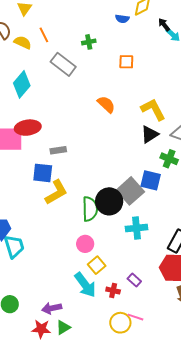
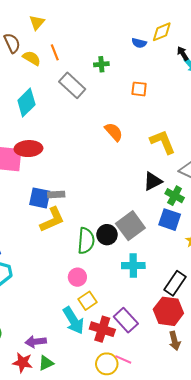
black triangle: (150, 134) -> (153, 181), moved
gray rectangle: (58, 150) -> (56, 195), moved
blue square: (151, 180) -> (170, 220), moved
black circle: (109, 201) -> (107, 235), size x0.7
purple rectangle: (134, 280) -> (126, 320), size x1.6
red cross: (113, 291) -> (102, 329), size x1.6

